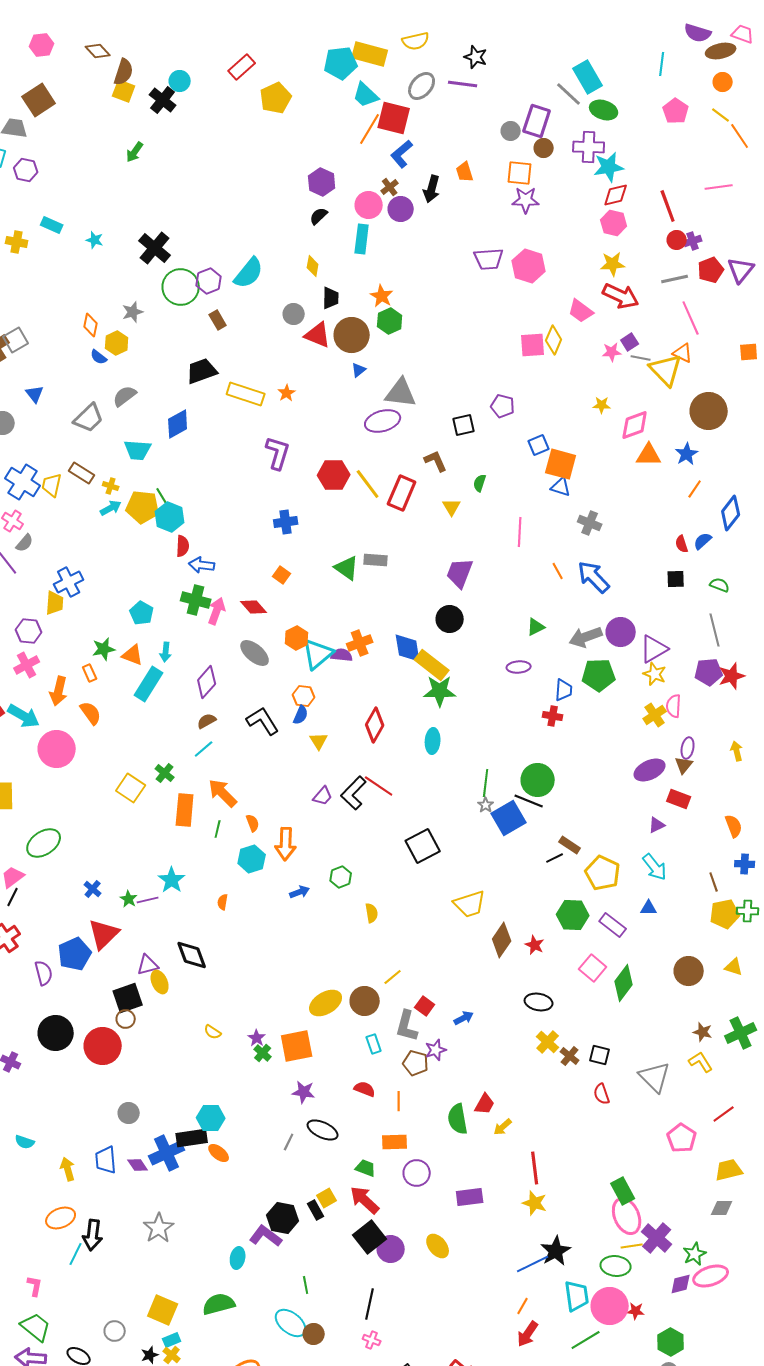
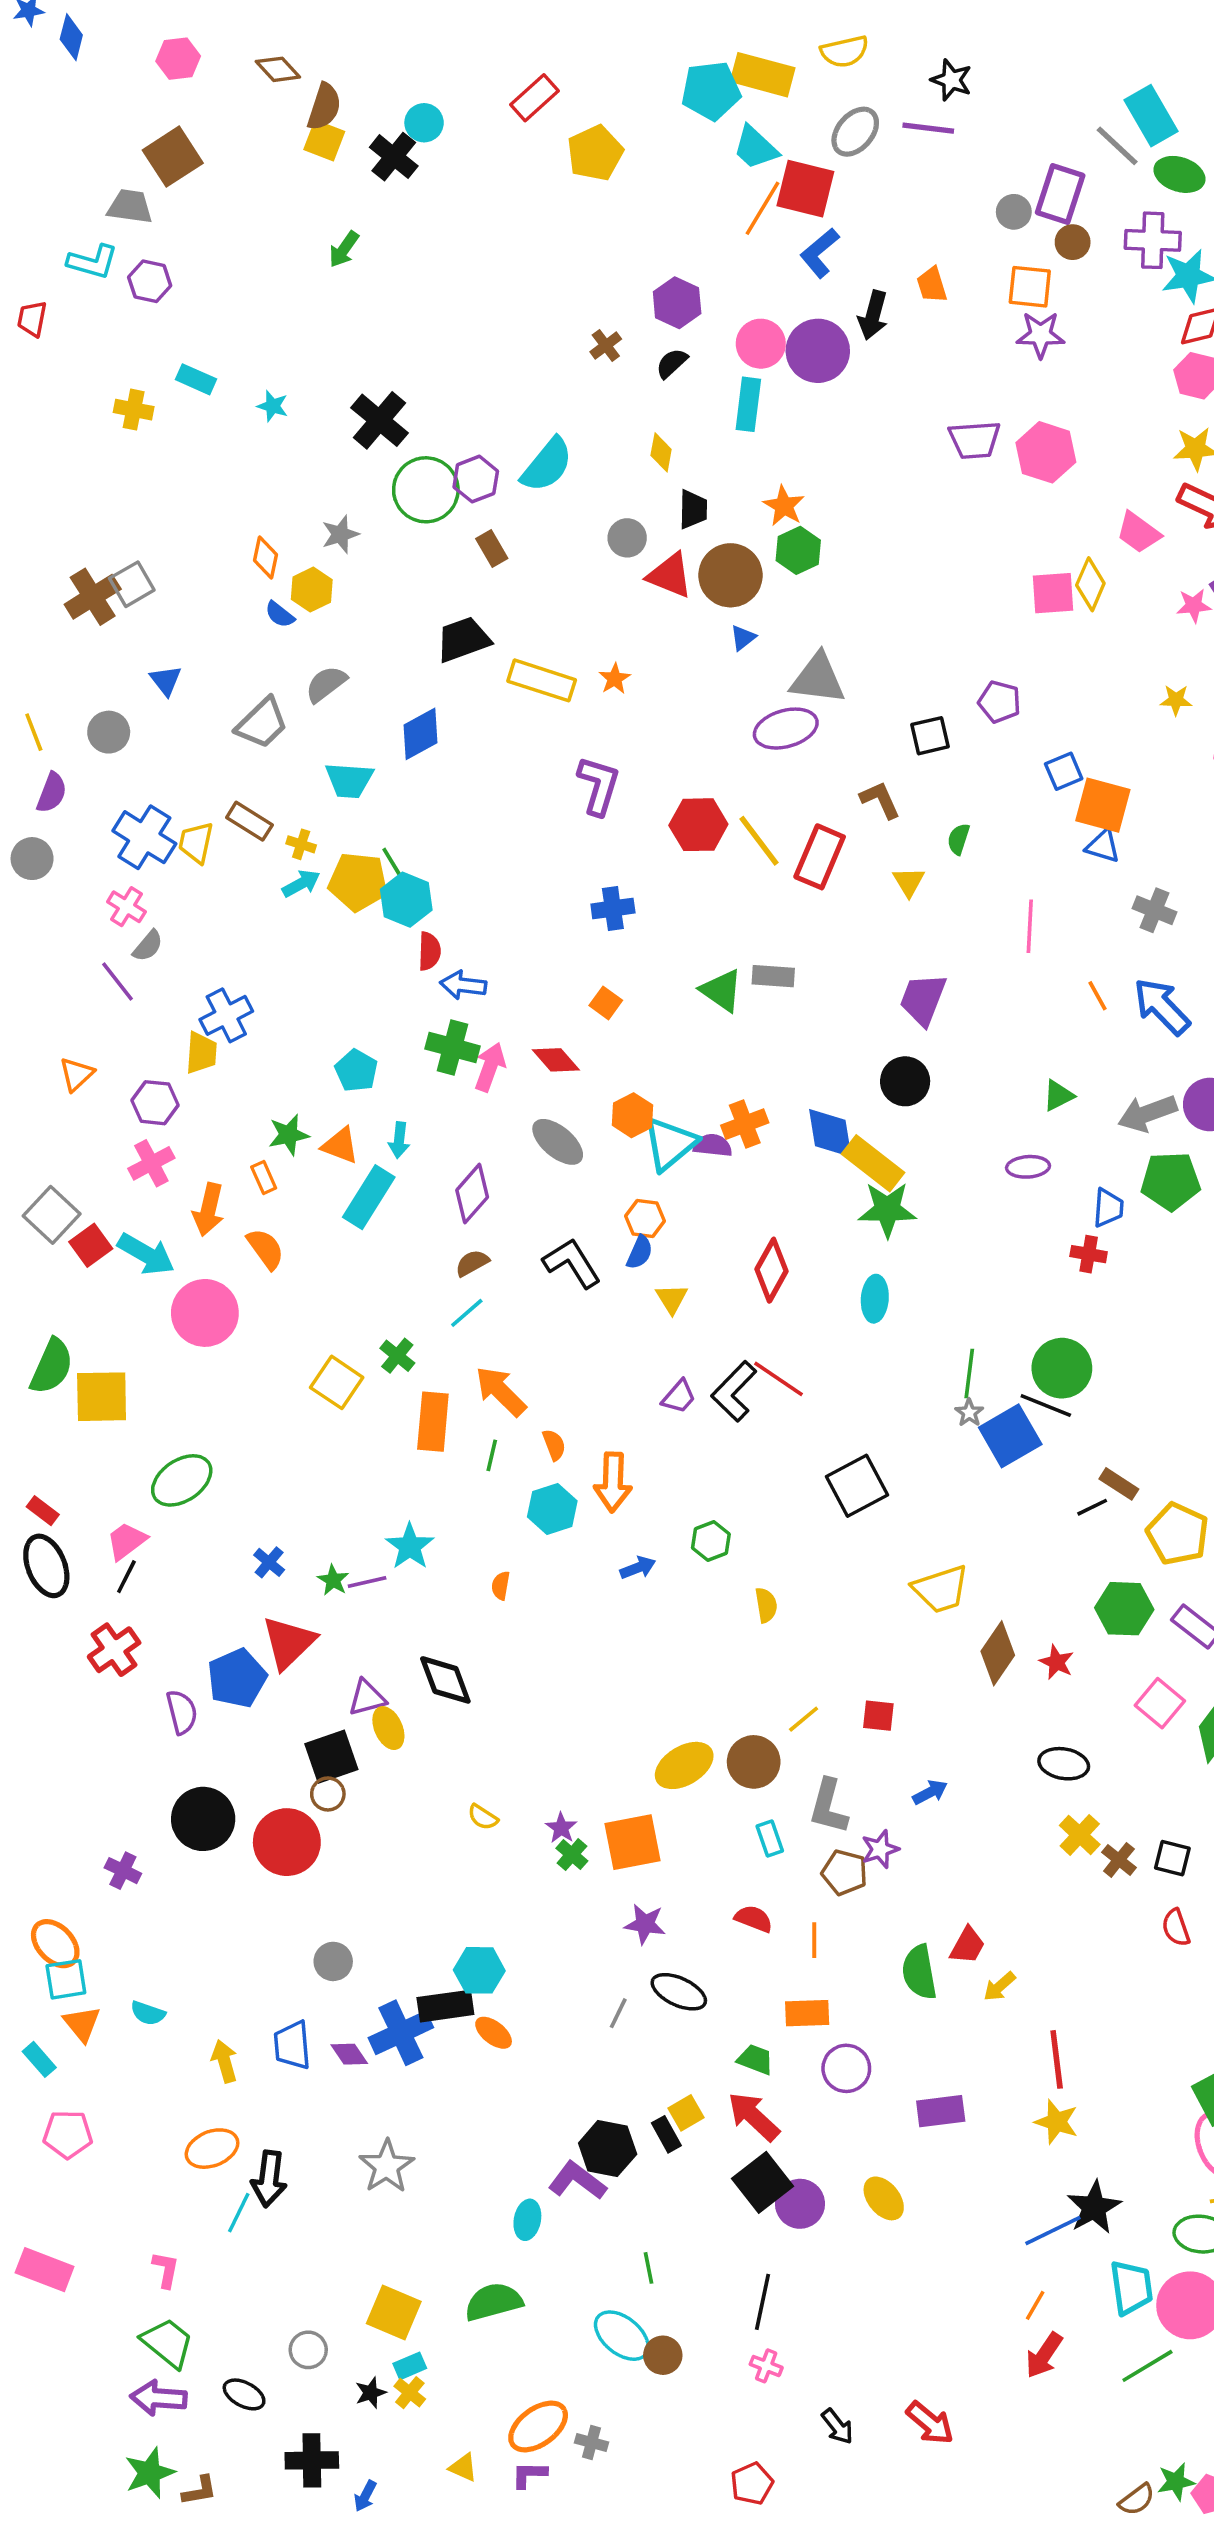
brown cross: (390, 187) -> (606, 345), moved
purple circle: (401, 209) -> (818, 351), size x1.4
red square: (425, 1006) -> (878, 1716), moved, turned -30

